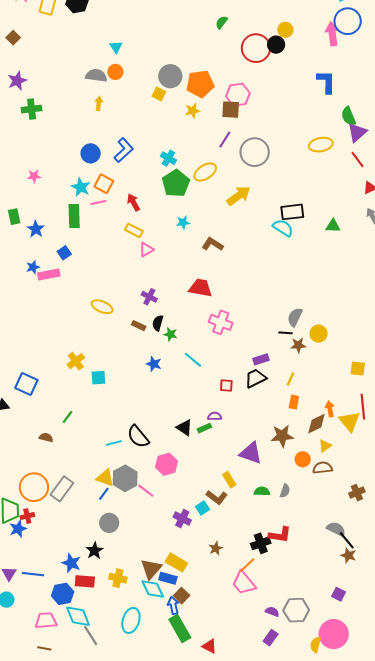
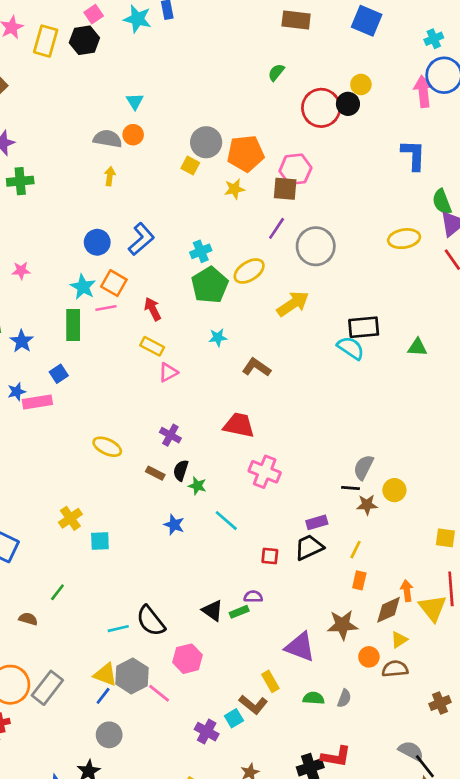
cyan cross: (168, 158) -> (201, 251), turned 35

